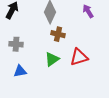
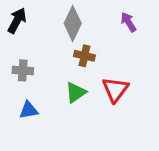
red triangle: (79, 57) -> (115, 90), turned -36

